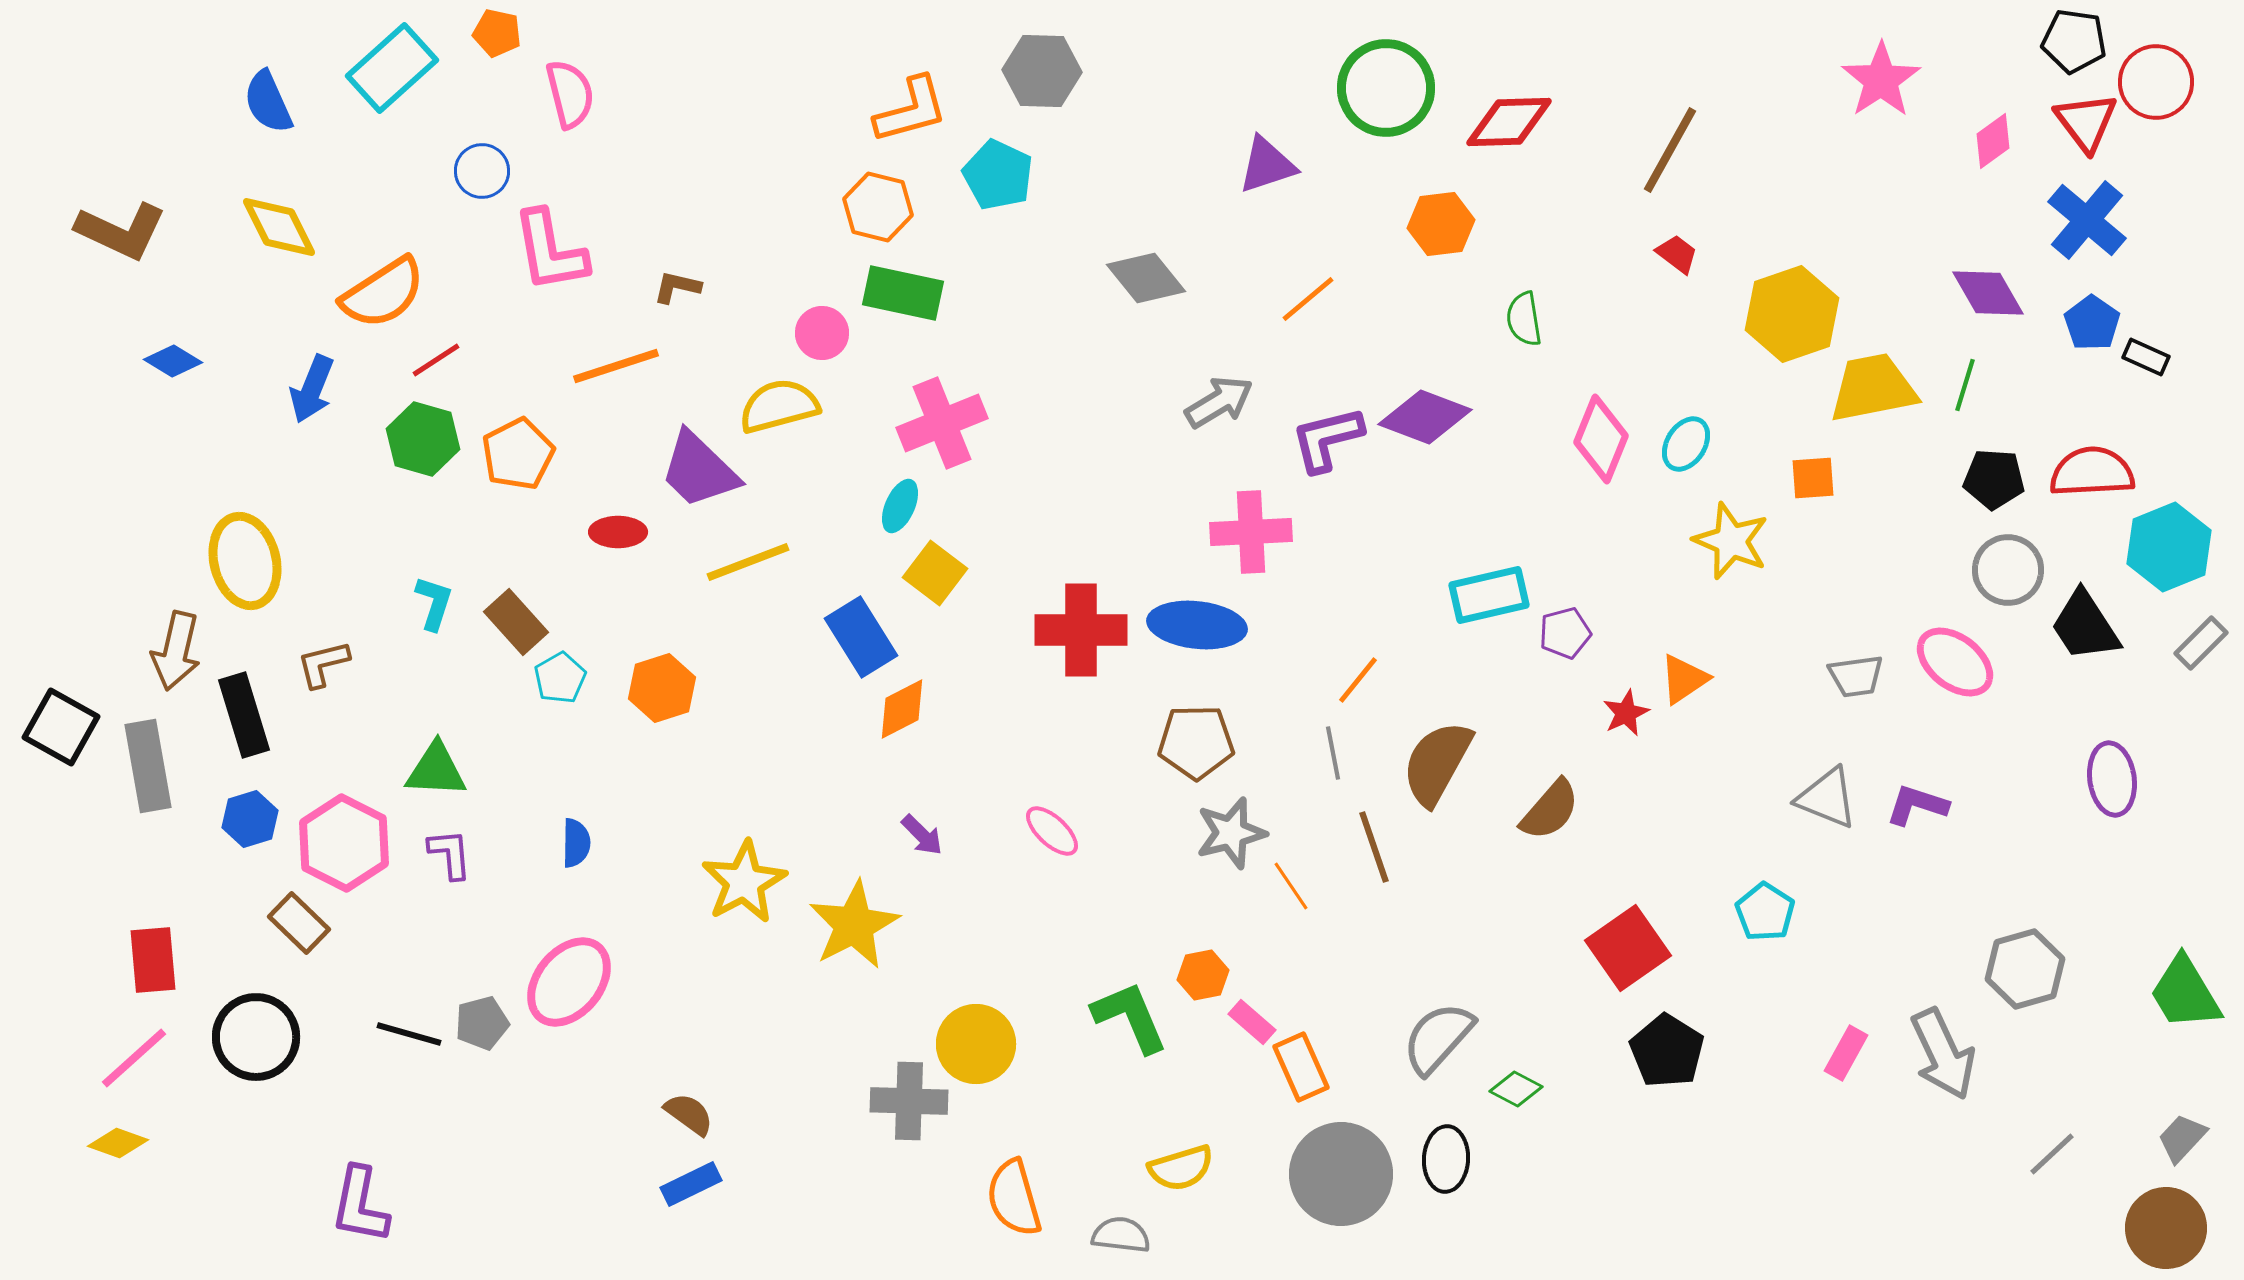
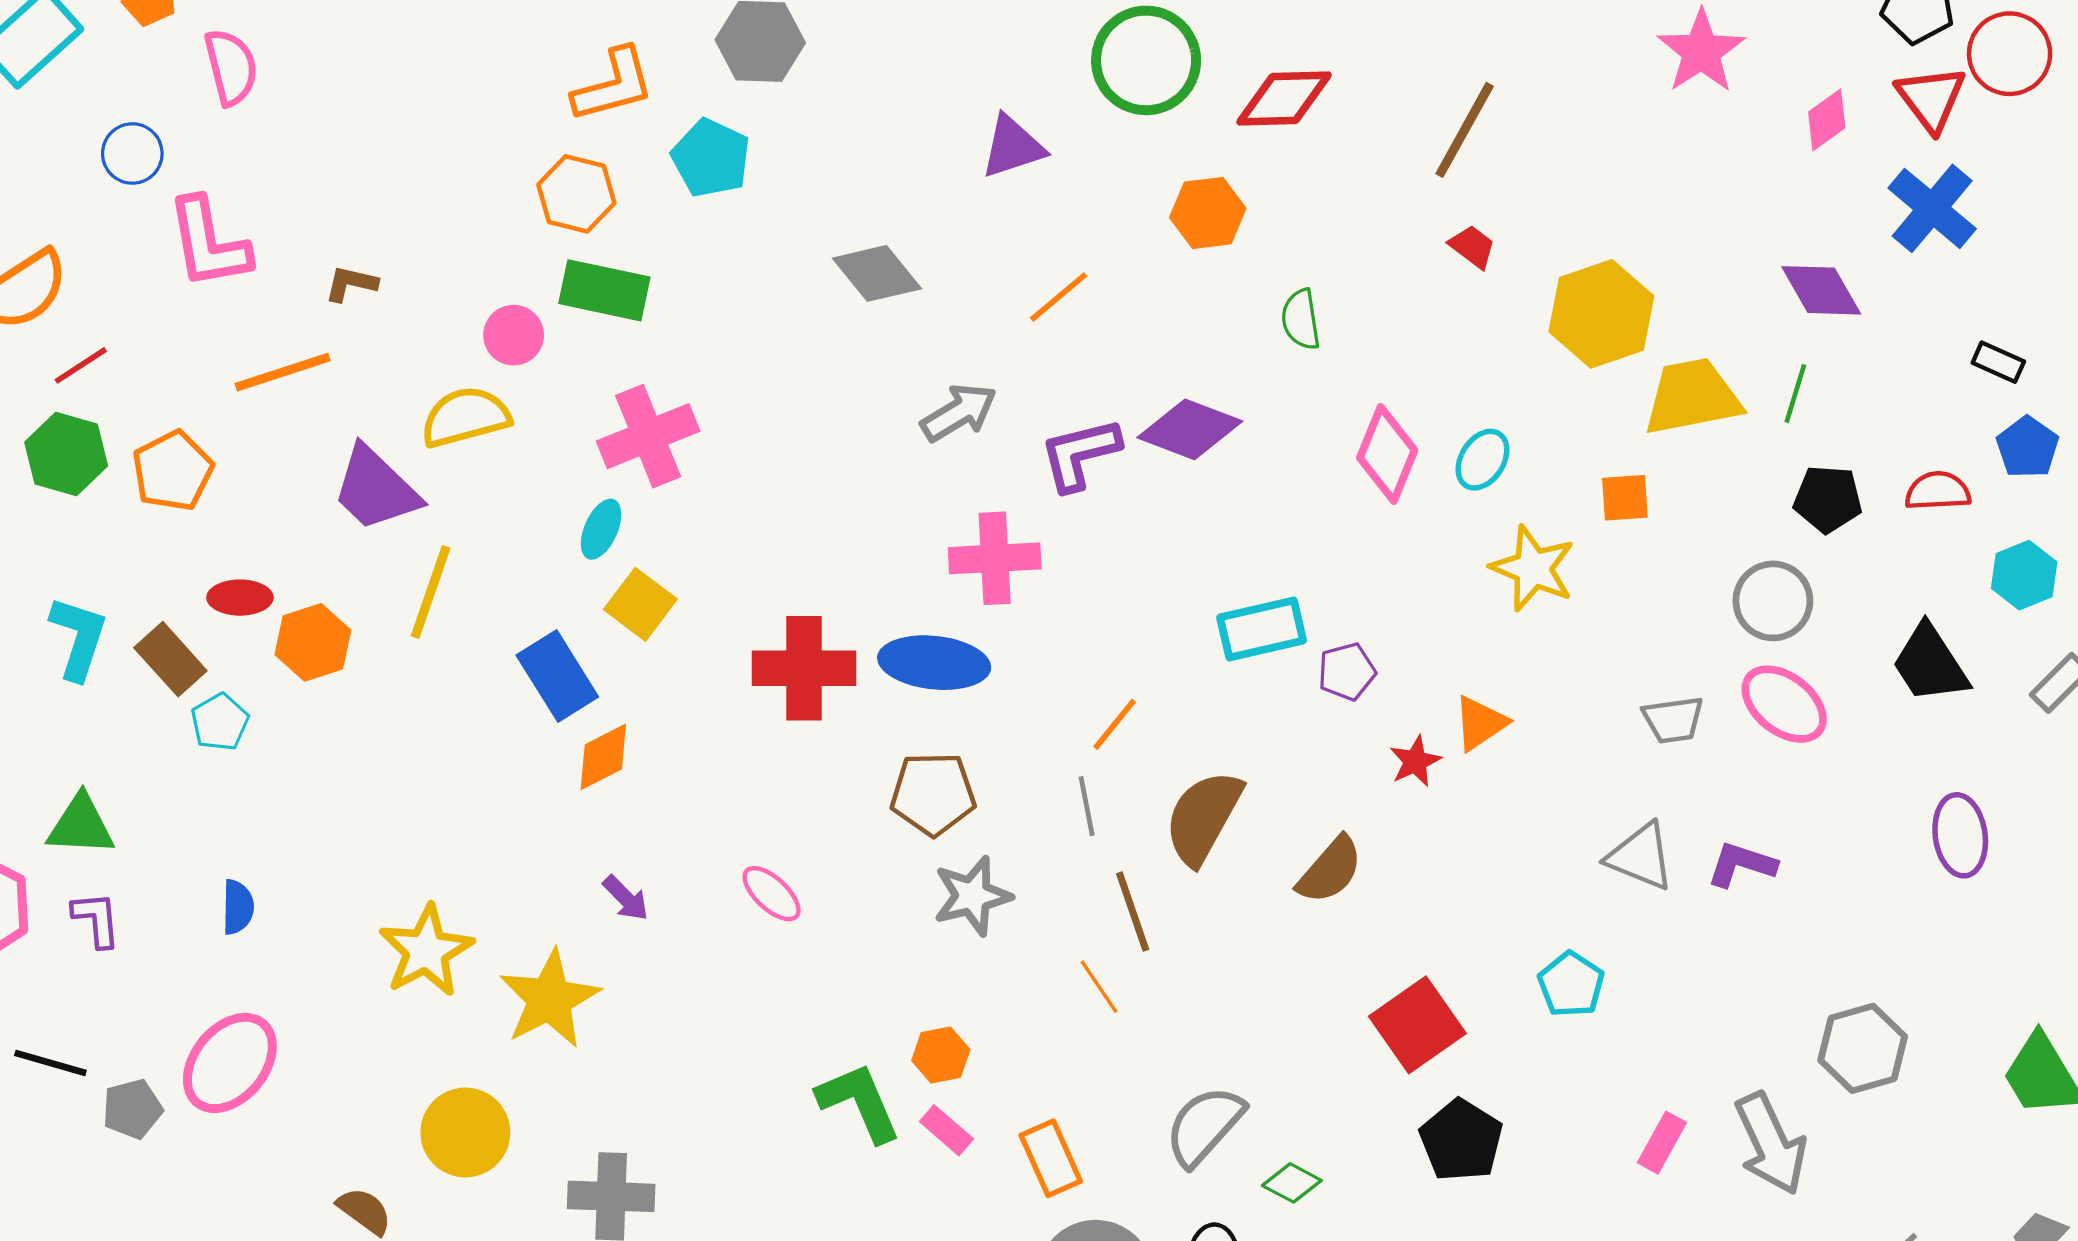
blue pentagon: (2092, 323) -> (2027, 447), moved
red semicircle: (2092, 472) -> (1938, 491), size x0.7
red ellipse: (618, 532) -> (240, 598), moved
cyan hexagon: (2169, 547) -> (2024, 575), size x0.7
yellow line: (748, 562) -> (431, 592), turned -50
gray circle: (2008, 570) -> (1773, 601), moved
cyan L-shape: (434, 603) -> (78, 638), size x1.4
orange hexagon: (662, 688) -> (313, 642), moved
orange line: (1291, 886) -> (1099, 987), moved
pink rectangle: (1252, 1022) -> (946, 1130), moved
black line: (409, 1034) -> (50, 1063), moved
yellow circle: (976, 1044) -> (465, 1132), moved

